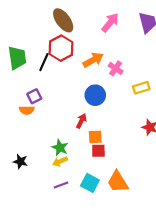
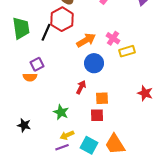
orange arrow: (93, 60) -> (86, 40), moved
yellow rectangle: (141, 88) -> (127, 51), moved
orange square: (95, 137) -> (102, 98), moved
yellow arrow: (60, 161) -> (67, 135), moved

